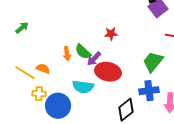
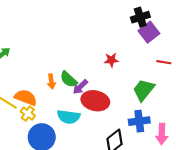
red star: (111, 34) -> (111, 60), moved
orange semicircle: (43, 69) -> (26, 98), size x1.5
yellow cross: (39, 94) -> (28, 114), moved, turned 32

